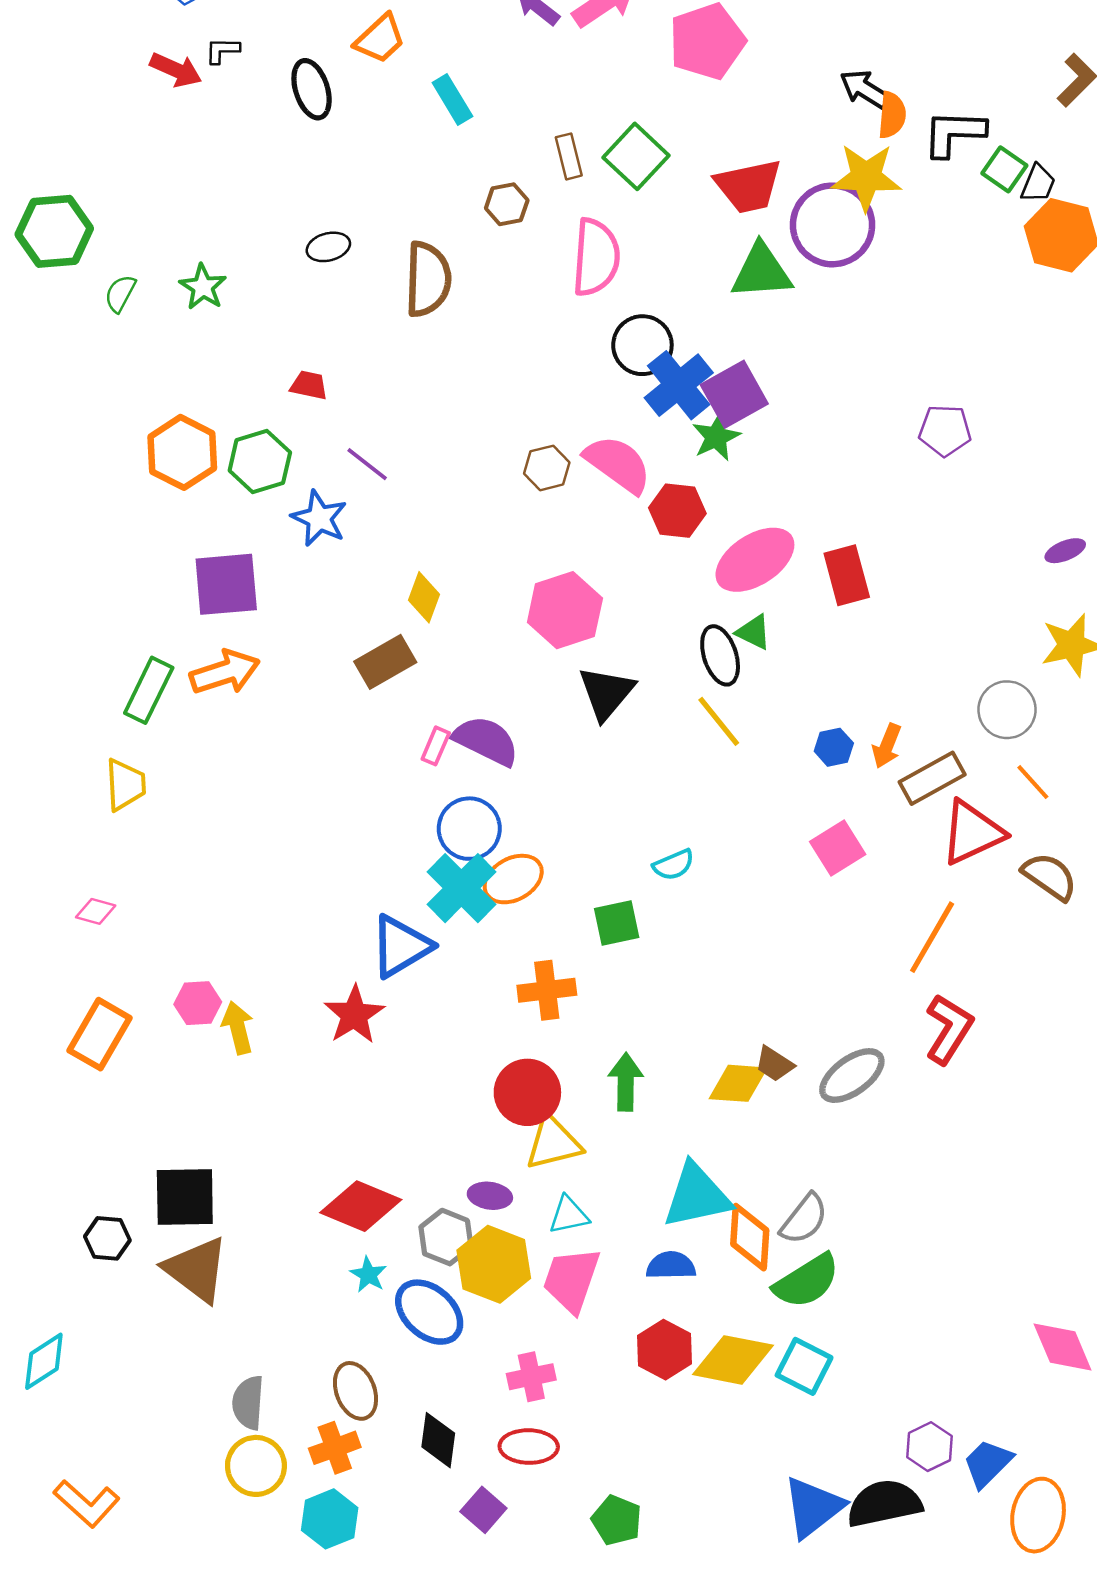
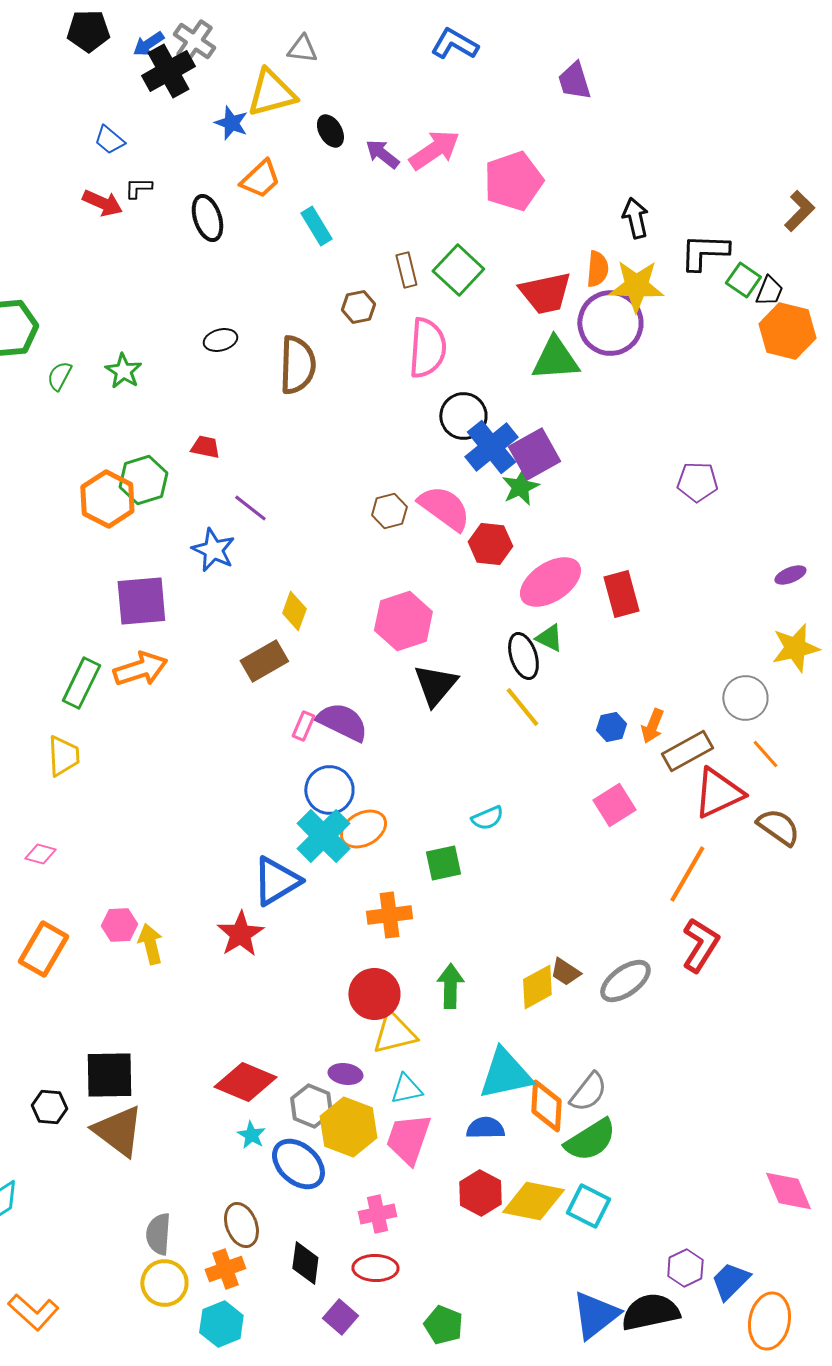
black arrow: (865, 89) -> (635, 218), turned 45
orange semicircle: (892, 115) -> (597, 269), moved
green hexagon: (260, 461) -> (143, 480), moved
yellow diamond: (738, 1083) -> (537, 987), turned -33

